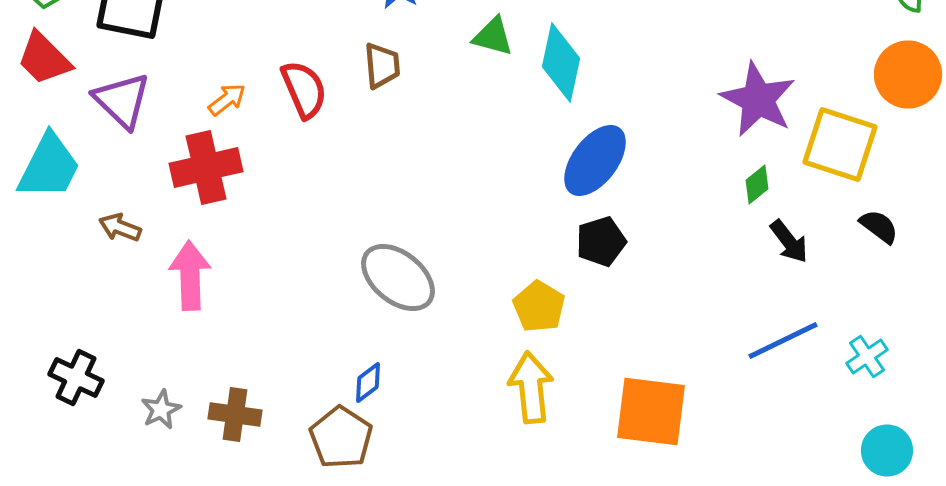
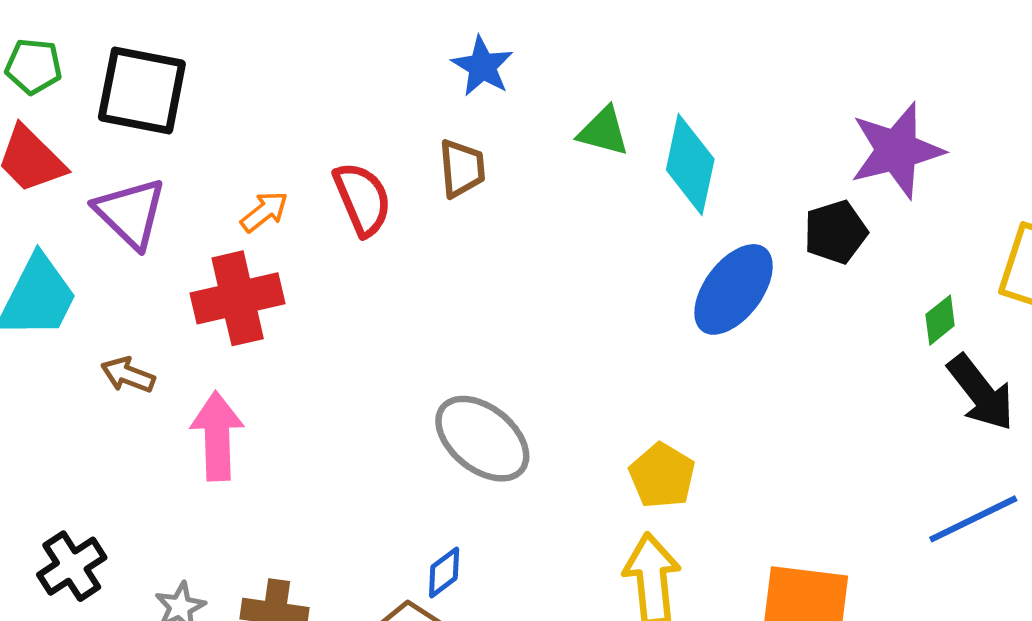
purple star: (758, 100) -> (897, 150), moved, turned 30
black pentagon: (601, 242) -> (836, 232), moved
black arrow: (789, 242) -> (981, 393), size x1.4
black cross: (76, 378) -> (72, 566), turned 32

